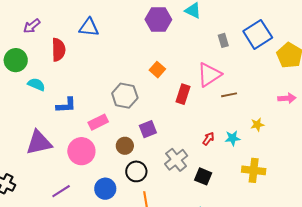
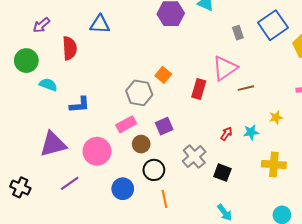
orange square: (157, 70) -> (163, 75), moved
pink rectangle: (98, 122) -> (126, 124), moved
purple line: (61, 191) -> (70, 183), moved

